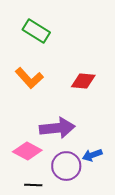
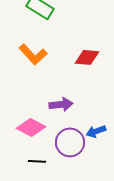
purple arrow: (57, 128) -> (61, 104), size x0.7

